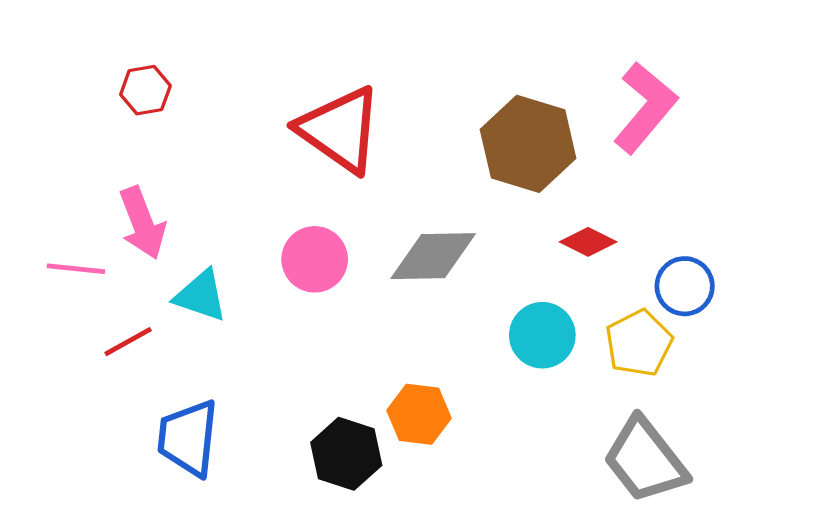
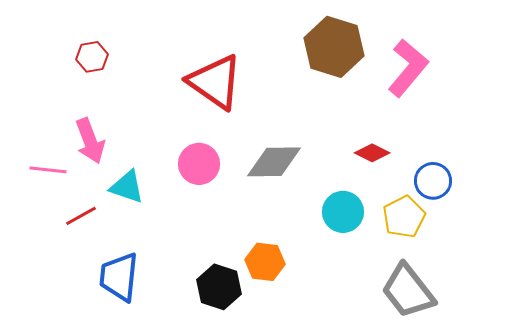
brown hexagon: (528, 144) -> (334, 47), moved

